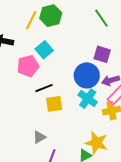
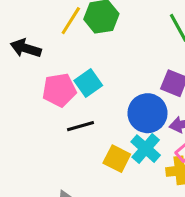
cyan square: (44, 50) -> (88, 83), moved
yellow square: (54, 104) -> (117, 159), moved, turned 30

